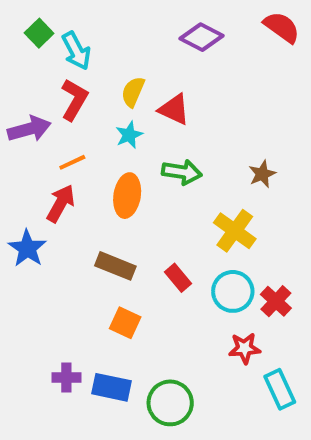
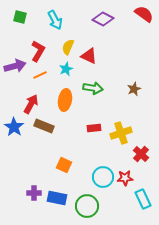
green square: (39, 33) -> (20, 17), turned -32
cyan arrow: (76, 51) -> (55, 20), moved
orange line: (72, 162) -> (40, 75), moved
yellow cross: (235, 231) -> (121, 133), moved, turned 35
brown rectangle: (115, 266) -> (44, 126), moved
red rectangle: (178, 278) -> (94, 128), moved, turned -56
cyan circle: (233, 291) -> (103, 177), moved

